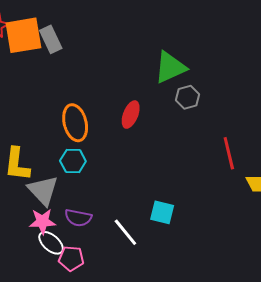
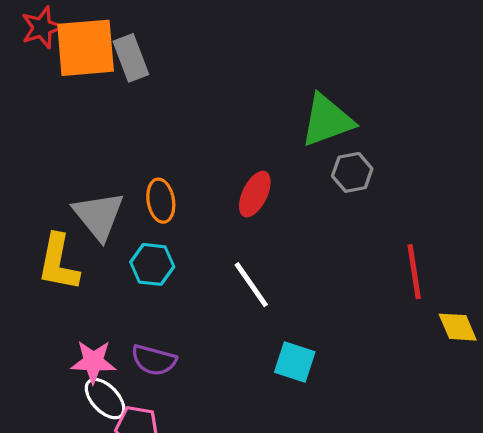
orange ellipse: (75, 123) -> (161, 201), size x0.7
gray triangle: (43, 190) -> (99, 216), moved
white line: (125, 232) -> (251, 285), moved

